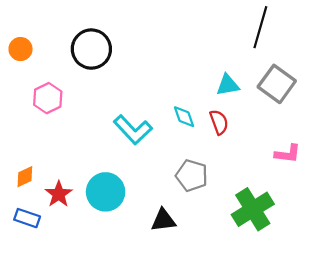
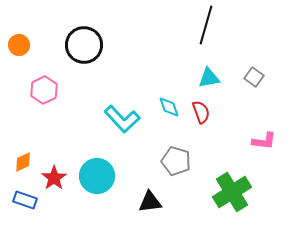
black line: (260, 27) -> (206, 25), moved
gray square: (277, 84) -> (254, 77), size x0.6

